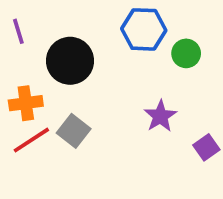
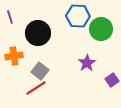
green circle: (186, 53) -> (101, 29), size x1.5
red line: (31, 140) -> (36, 88), moved

